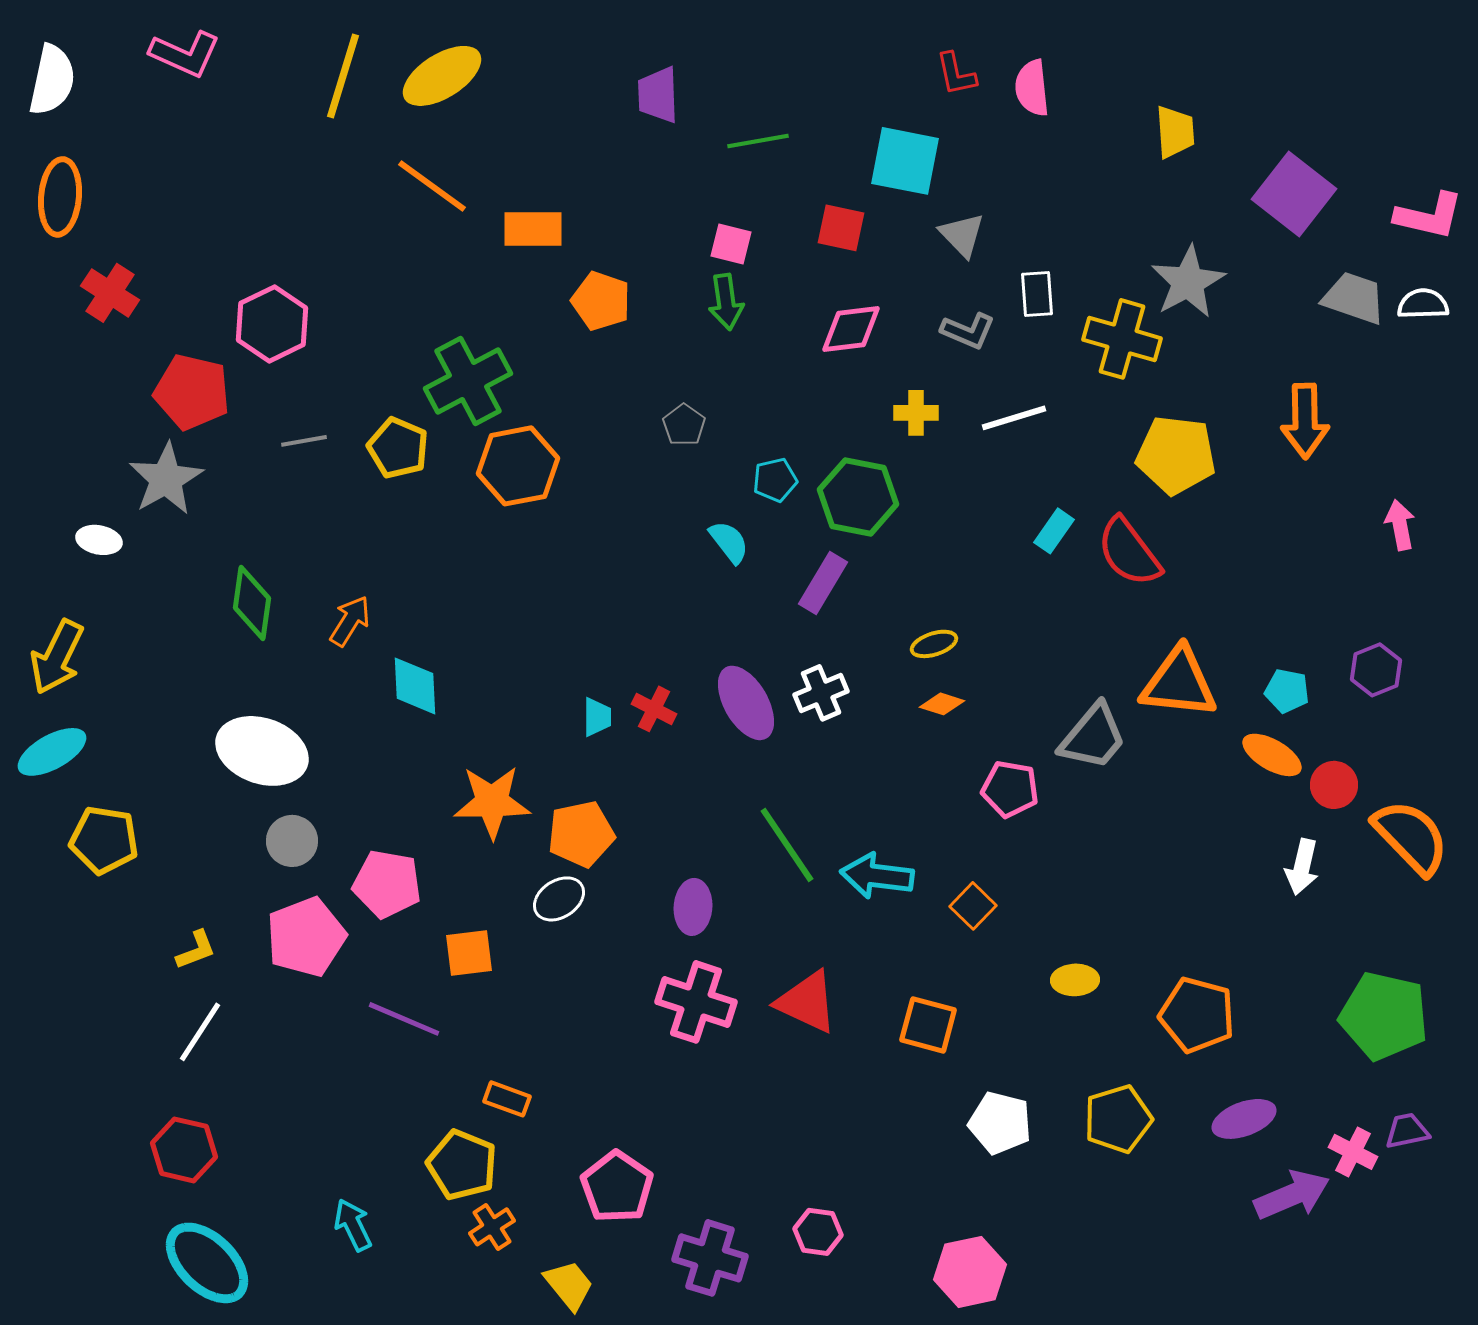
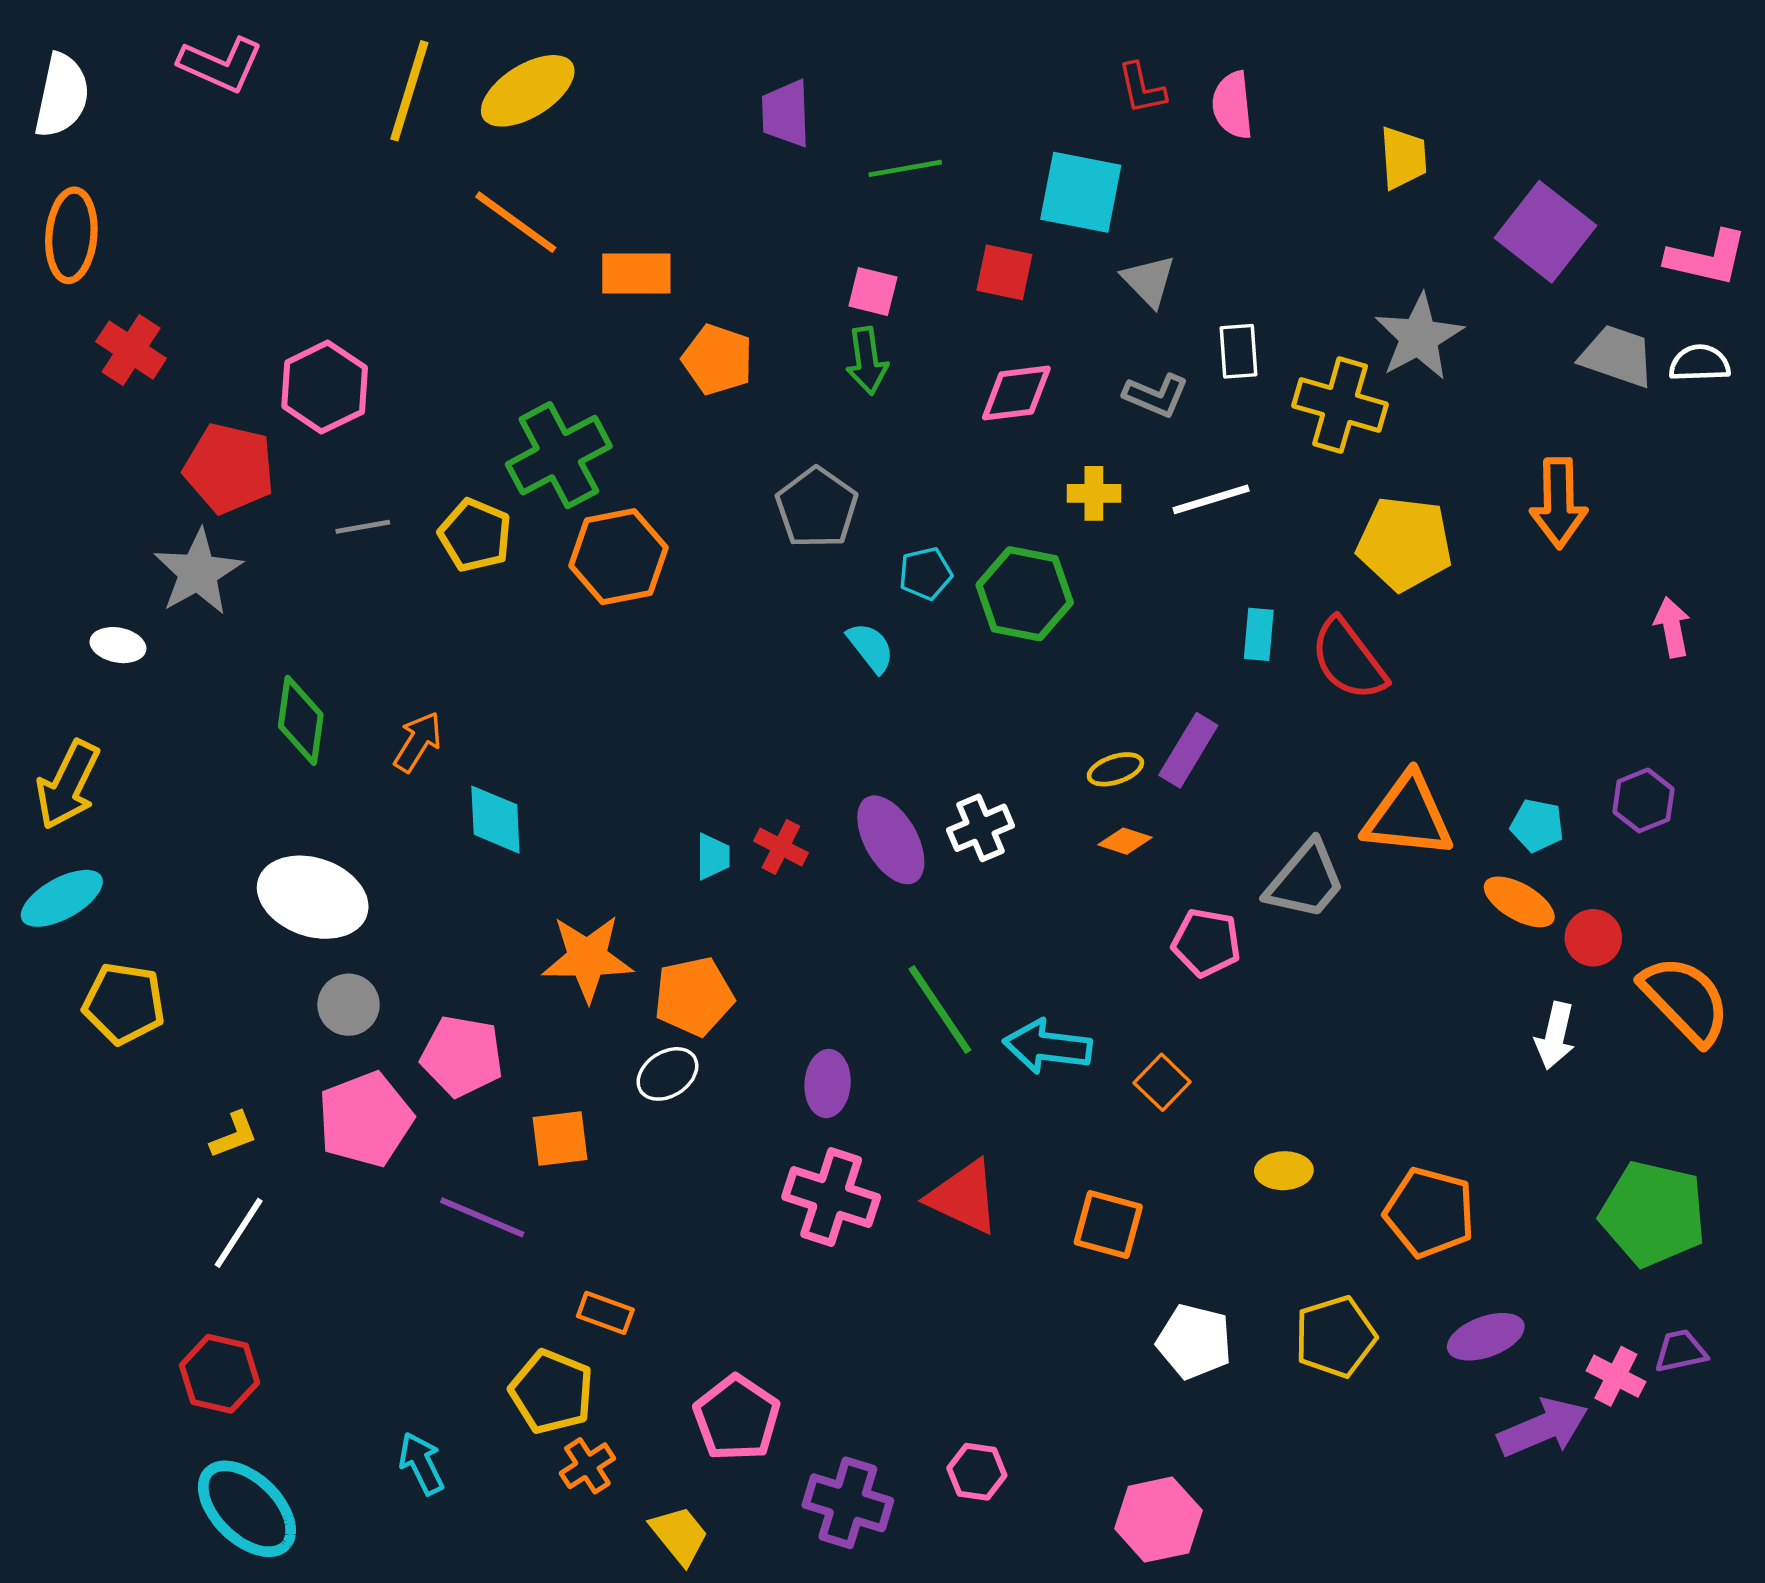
gray pentagon: (684, 425) -> (817, 508), size x1.6
cyan rectangle: (1054, 531) -> (1259, 634), turned -30
purple rectangle: (823, 583) -> (1188, 750), moved

